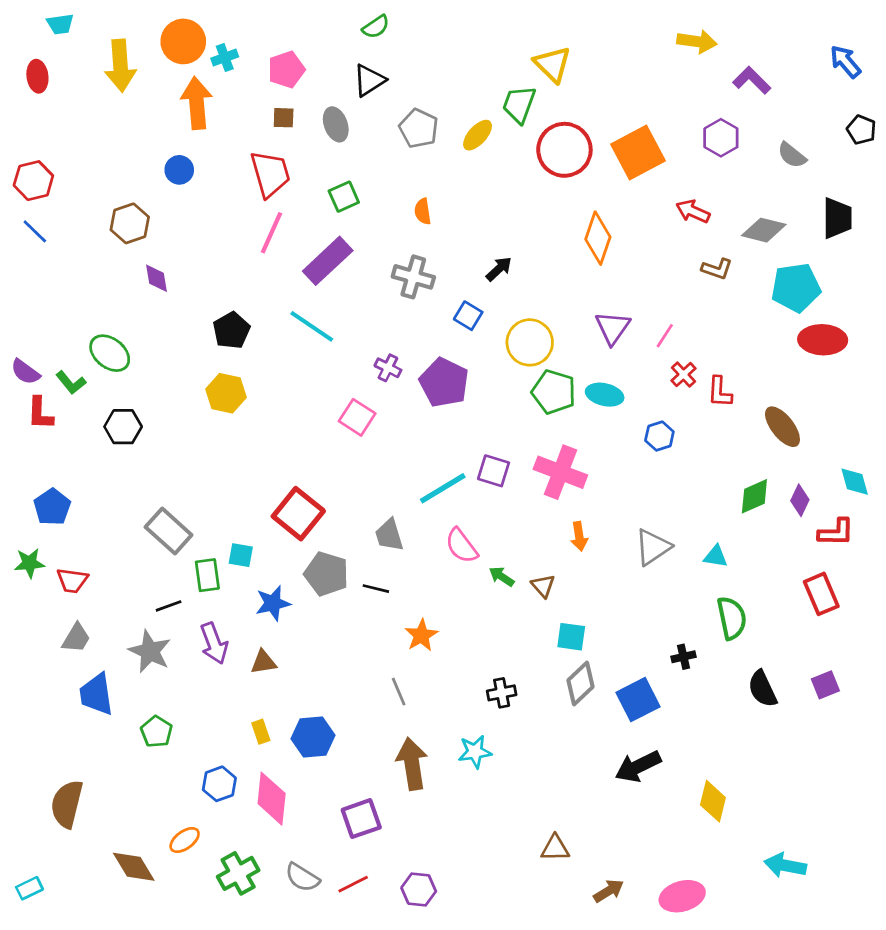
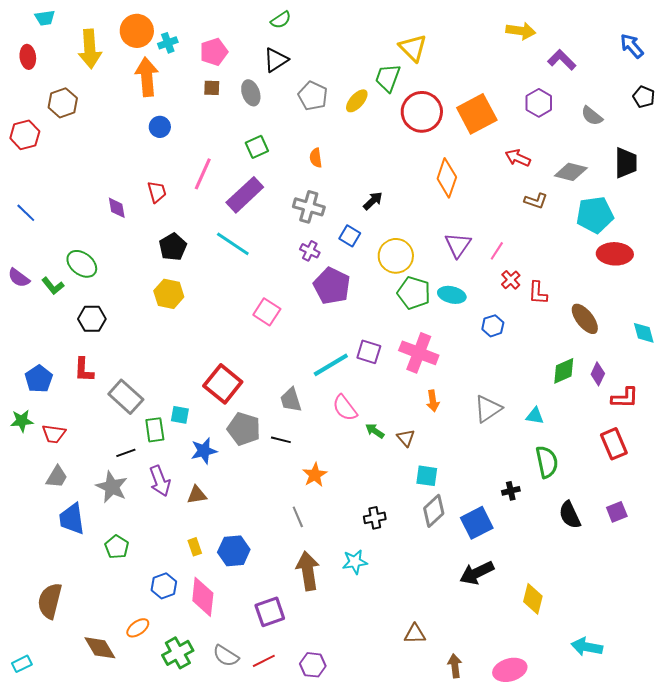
blue circle: (179, 170) -> (160, 127), moved
red trapezoid: (270, 174) -> (157, 192), moved, size x0.6
brown hexagon: (130, 223) -> (63, 103), moved
blue line: (35, 231) -> (26, 213), moved
purple cross: (388, 368) -> (310, 251), moved
red L-shape: (40, 413) -> (84, 370), moved
cyan diamond: (855, 482) -> (644, 333), moved
brown arrow: (609, 891) -> (455, 666), turned -65

